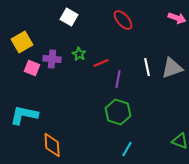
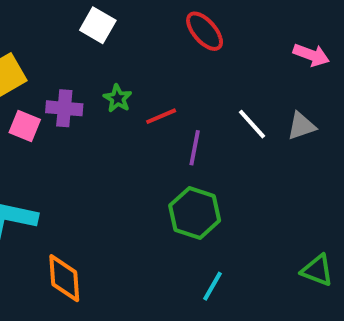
pink arrow: (177, 18) -> (311, 55), moved
white line: (147, 67) -> (252, 124), turned -30
gray triangle: (172, 68) -> (301, 126), size x0.7

